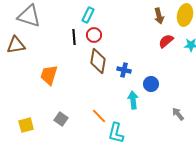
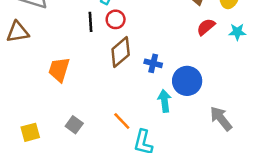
brown diamond: (98, 61) -> (121, 52), turned 40
blue circle: (151, 84) -> (187, 81), size x1.5
gray arrow: (178, 114) -> (221, 119), size x1.5

